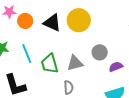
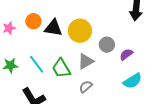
yellow circle: (79, 20) -> (80, 31), moved
orange circle: (25, 21) -> (33, 21), moved
gray semicircle: (69, 87) -> (86, 87), turned -112

